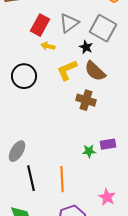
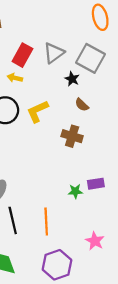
yellow arrow: (48, 46) -> (15, 78), moved
yellow L-shape: (67, 70) -> (38, 111), moved
brown semicircle: (95, 71) -> (82, 105), size x0.6

